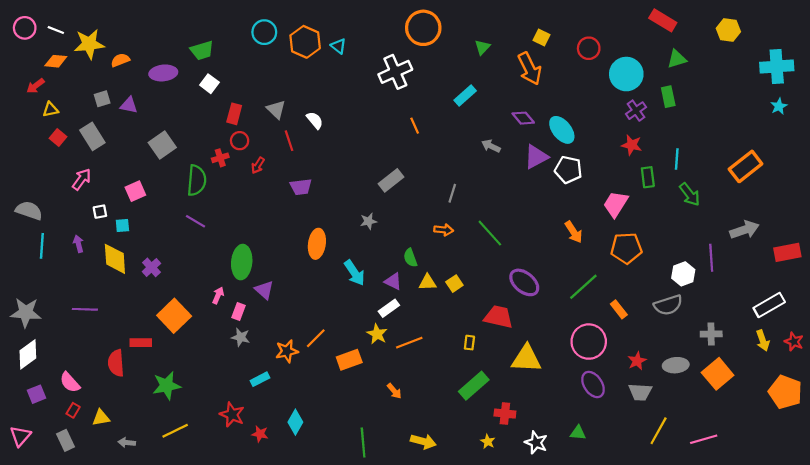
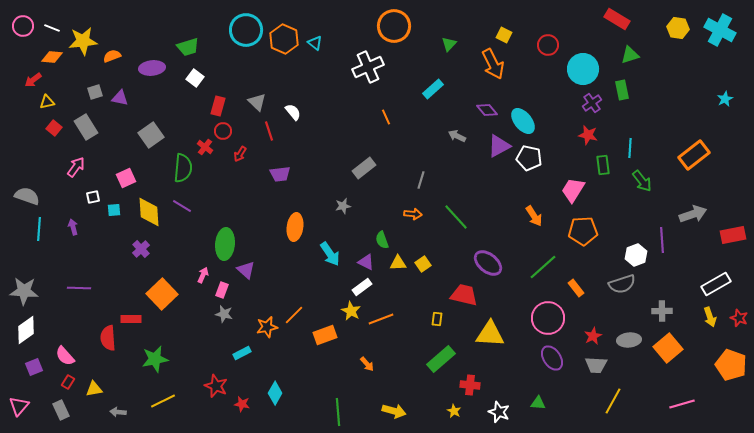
cyan circle: (264, 32) -> (246, 30), size x1.4
cyan cross: (777, 67) -> (720, 30), moved, turned 32
red cross: (220, 158) -> (205, 147), turned -35
yellow diamond: (115, 259) -> (149, 212), moved
pink line: (704, 439) -> (682, 404), moved

